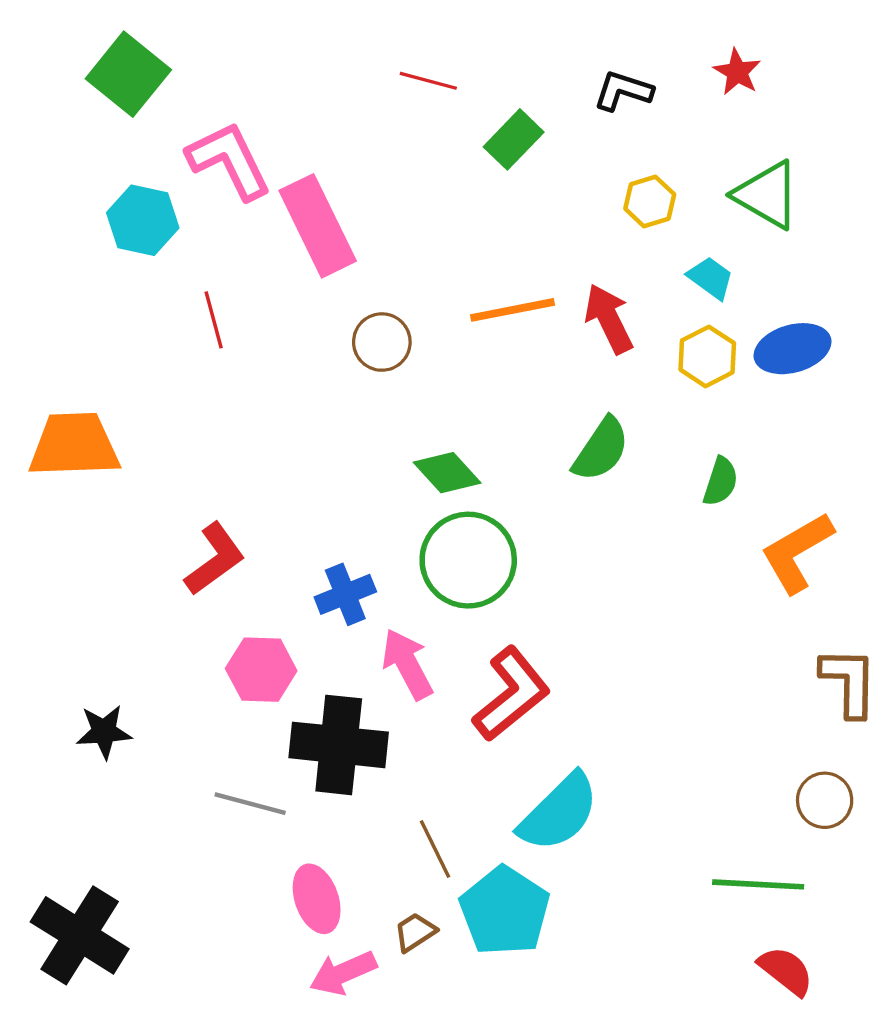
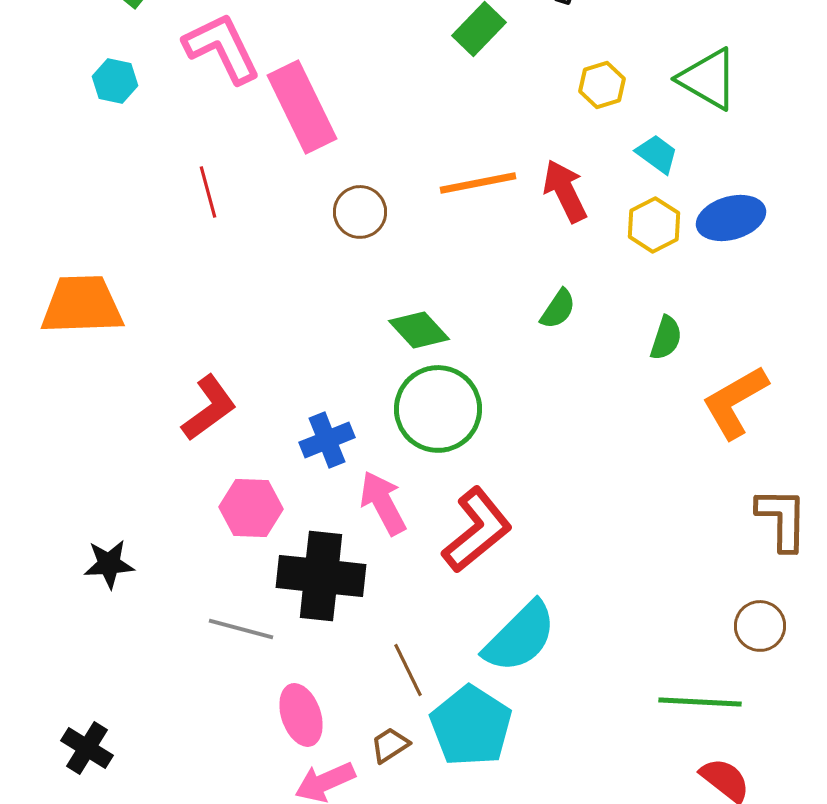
cyan hexagon: (143, 220) -> (115, 81), moved, size x0.7
green semicircle: (601, 449) -> (558, 309), size x0.7
black cross: (80, 935) -> (87, 748), size x0.6

